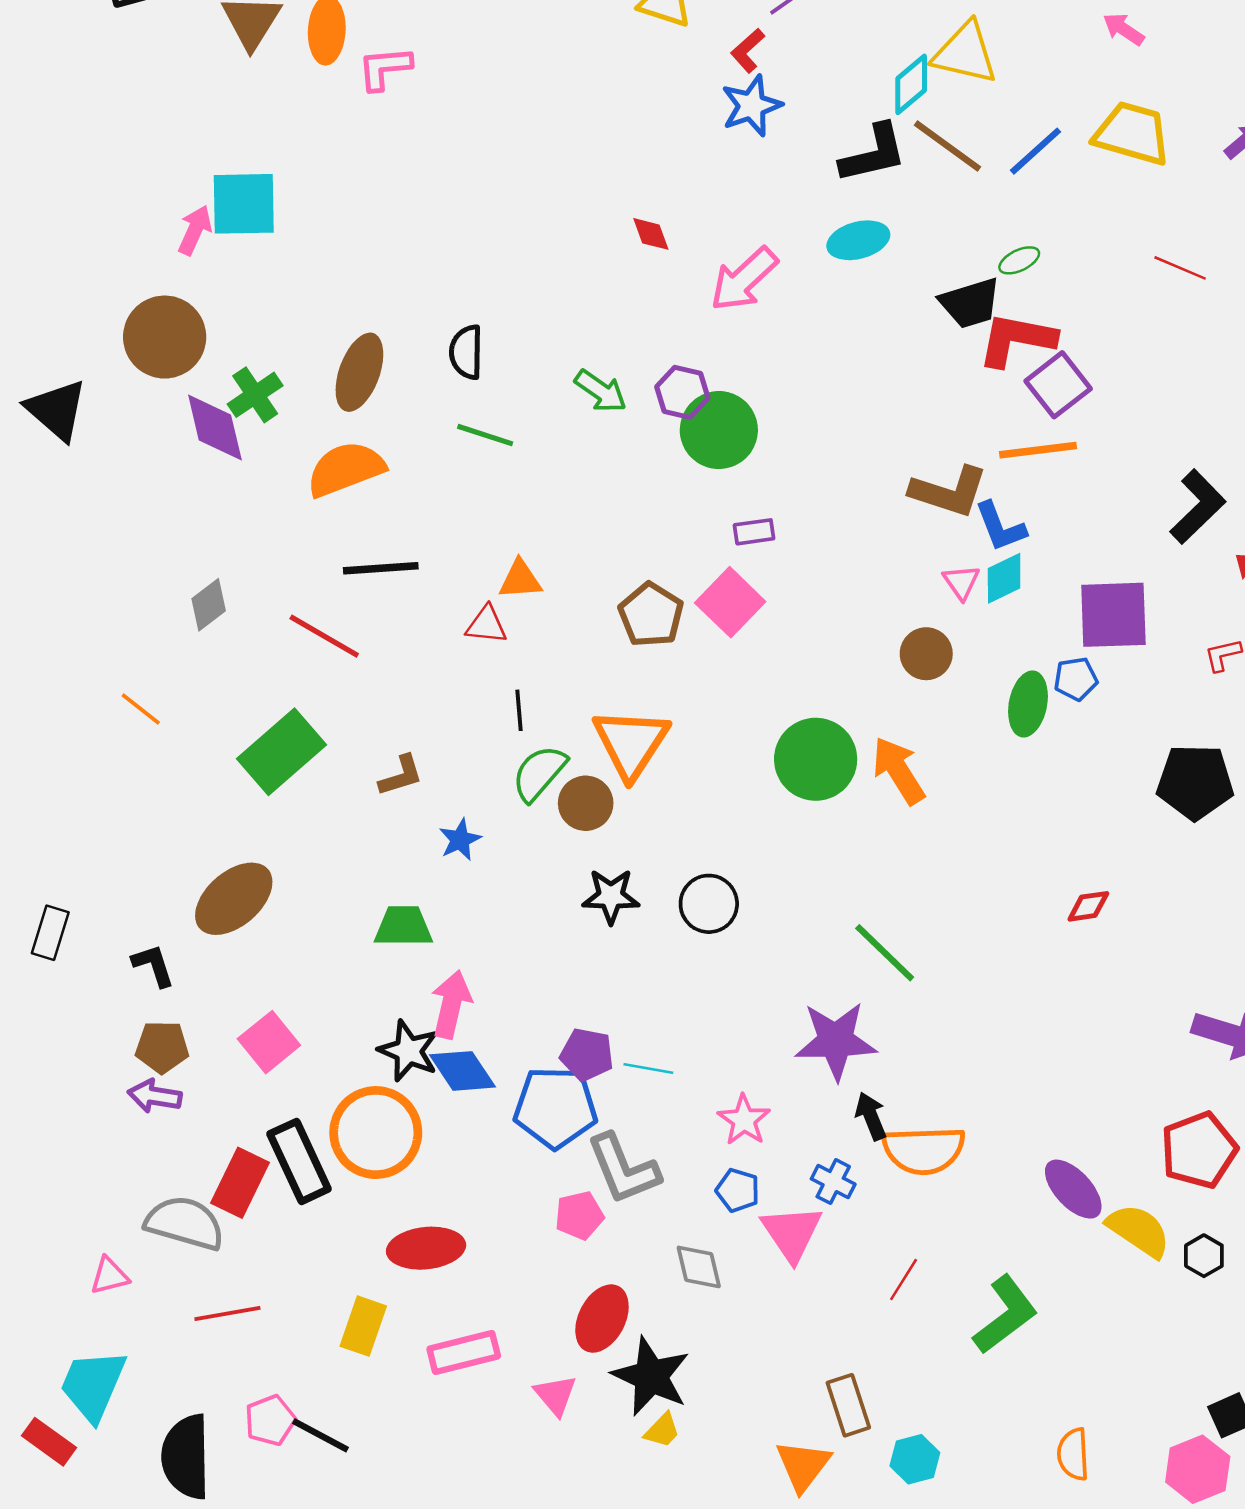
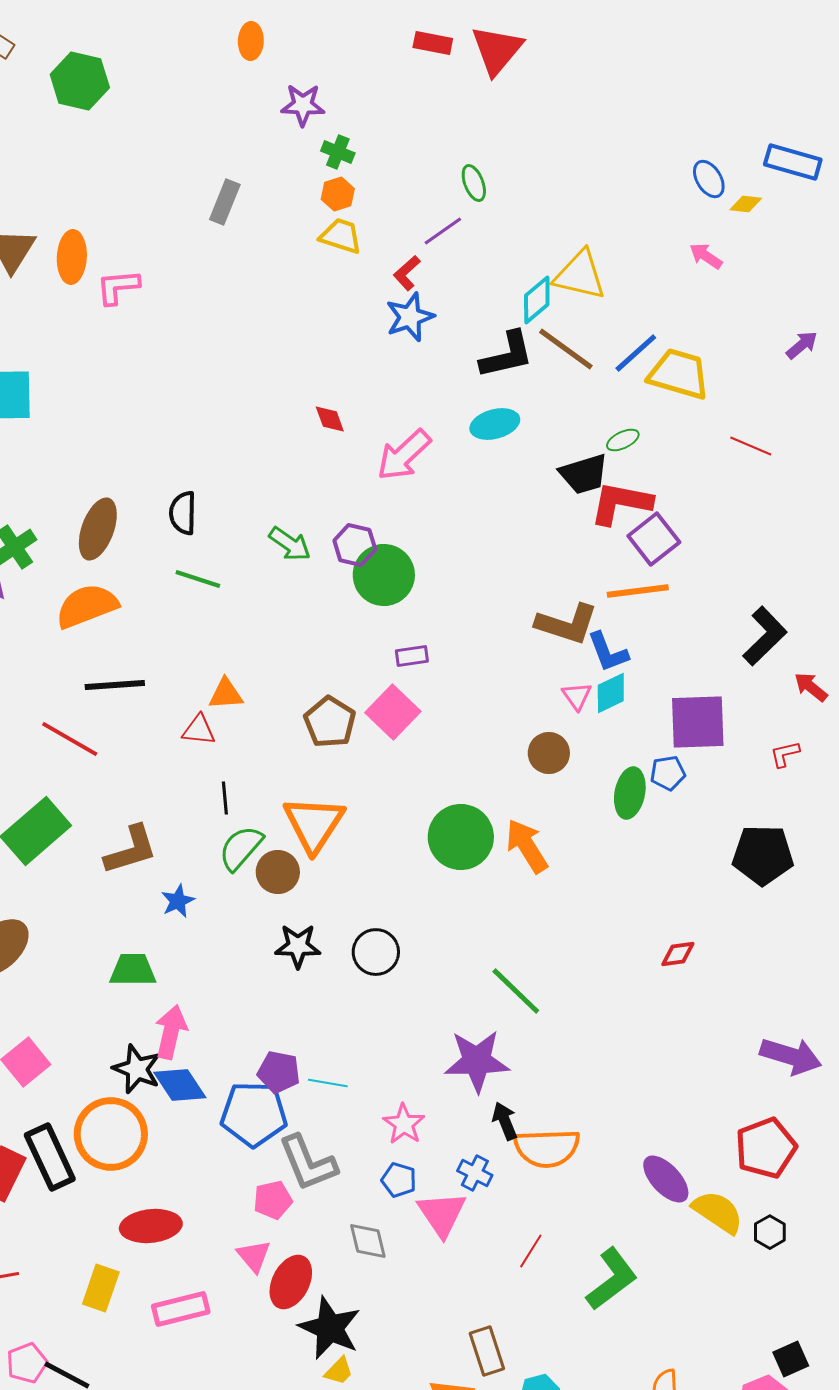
yellow trapezoid: (1132, 133) -> (679, 374), moved
brown L-shape: (401, 776) -> (131, 850), size x1.5
pink triangle: (555, 1395) -> (254, 1256), moved

